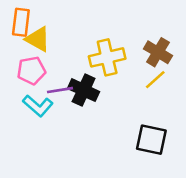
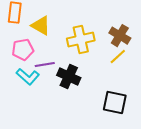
yellow triangle: (38, 39) -> (41, 26), moved
black cross: (84, 90) -> (69, 77), moved

